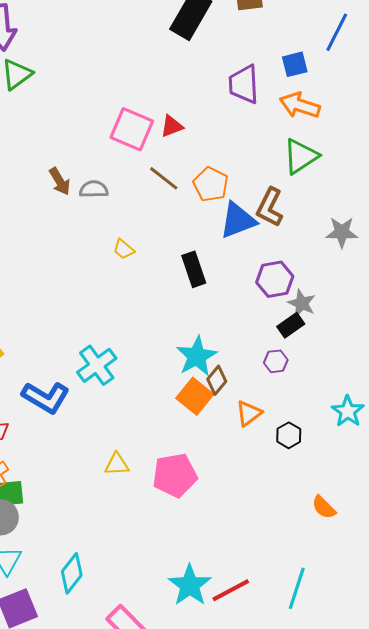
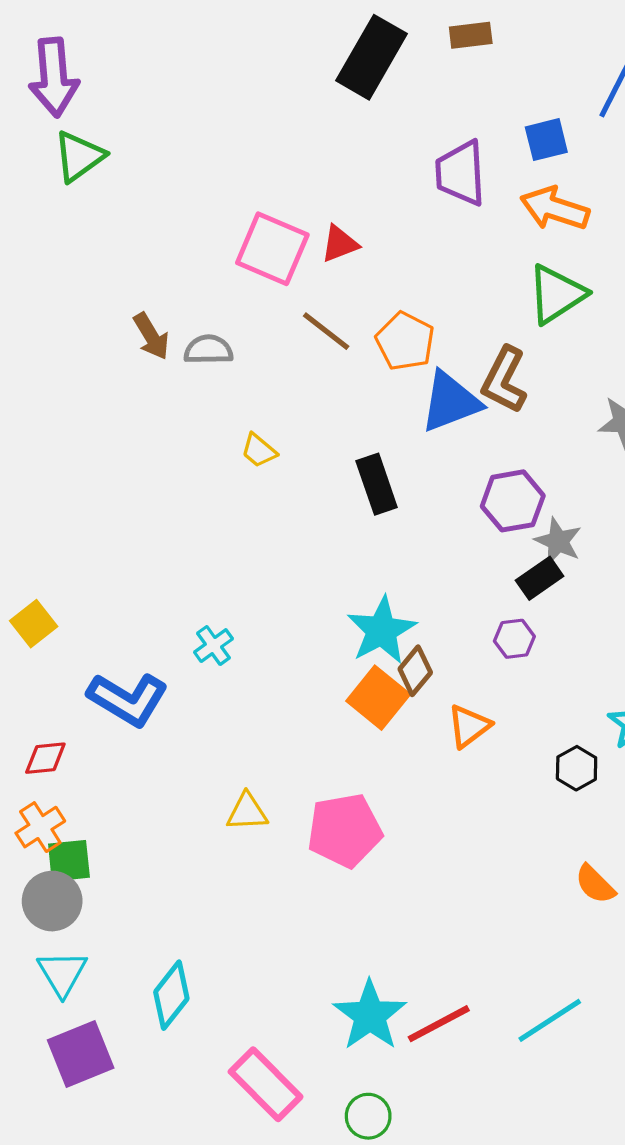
cyan cross: (97, 365) -> (213, 646), size x0.6
black hexagon: (289, 435) -> (577, 768), moved
cyan line: (297, 588) -> (550, 1020), turned 39

